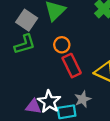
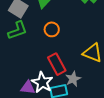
red rectangle: (72, 66) -> (57, 64), moved

